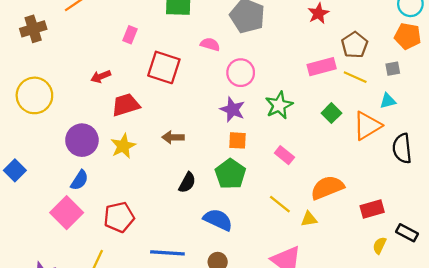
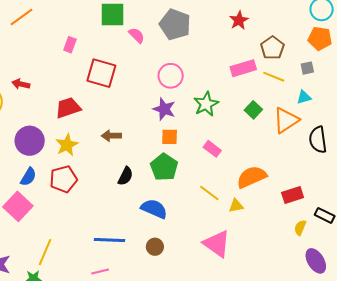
pink semicircle: (210, 44) -> (137, 35), moved, turned 30
red arrow: (101, 76) -> (21, 84), moved, turned 36
red pentagon: (119, 217) -> (64, 179), moved

